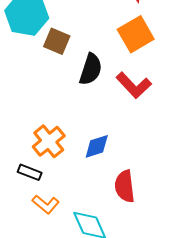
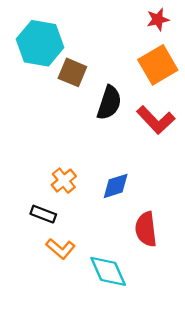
orange cross: (49, 141) -> (64, 181), size x0.7

